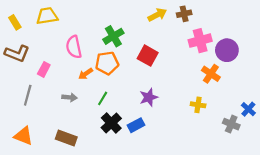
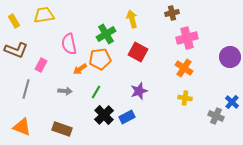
yellow arrow: (157, 15) -> (132, 19), moved, turned -78
purple circle: (227, 50) -> (230, 57), moved
orange cross: (211, 74) -> (184, 68), moved

